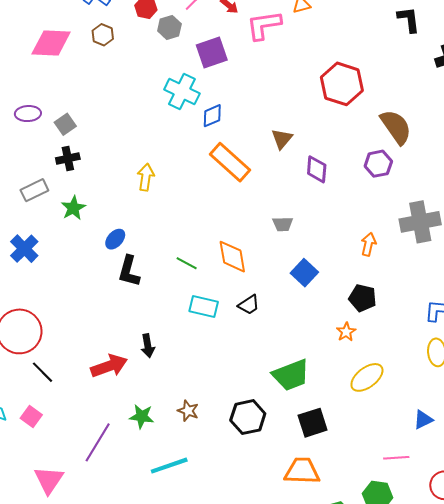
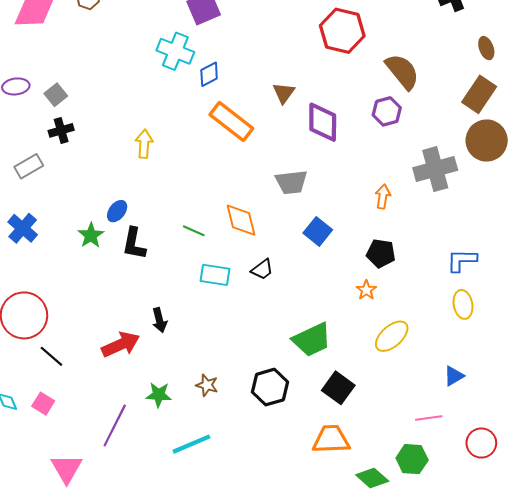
purple diamond: (317, 169) -> (323, 122), size x1.4
green star: (73, 208) -> (91, 235), moved
gray trapezoid: (283, 224) -> (291, 182), size x1.5
black square: (313, 423) -> (338, 388), turned -32

